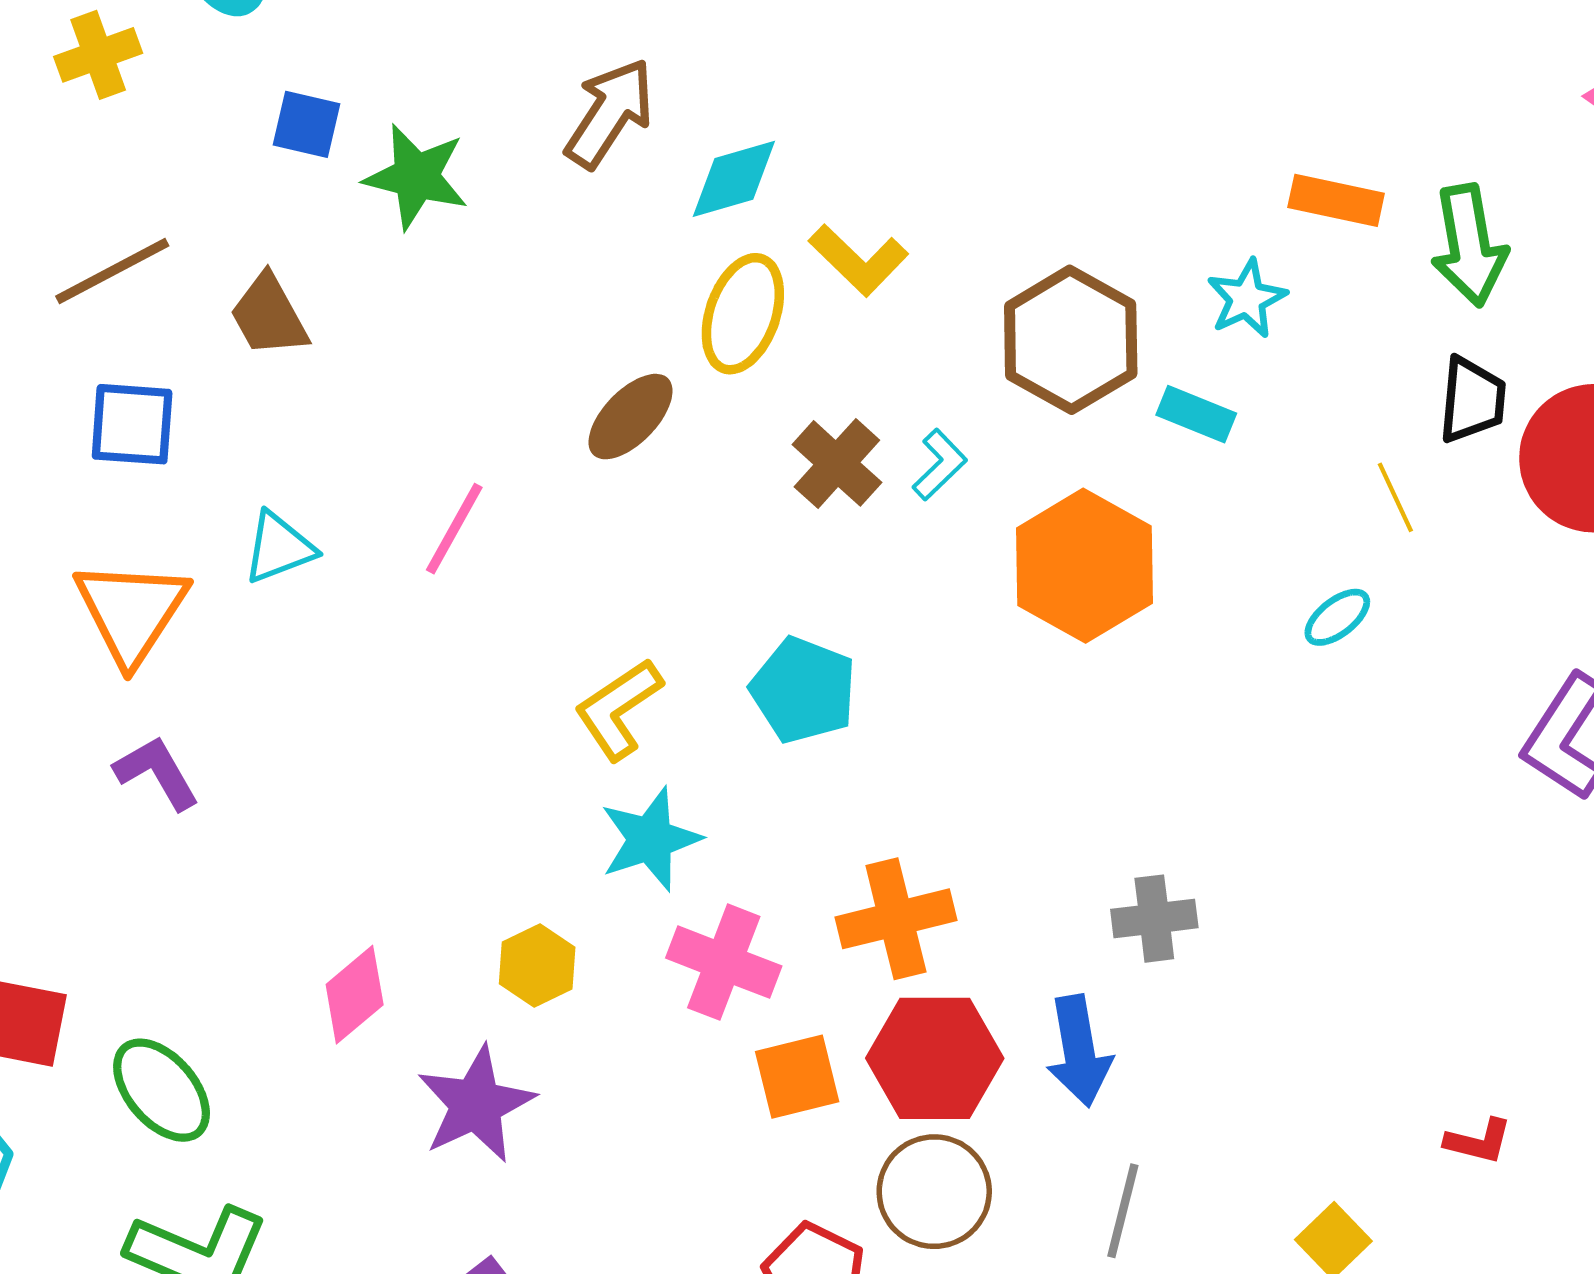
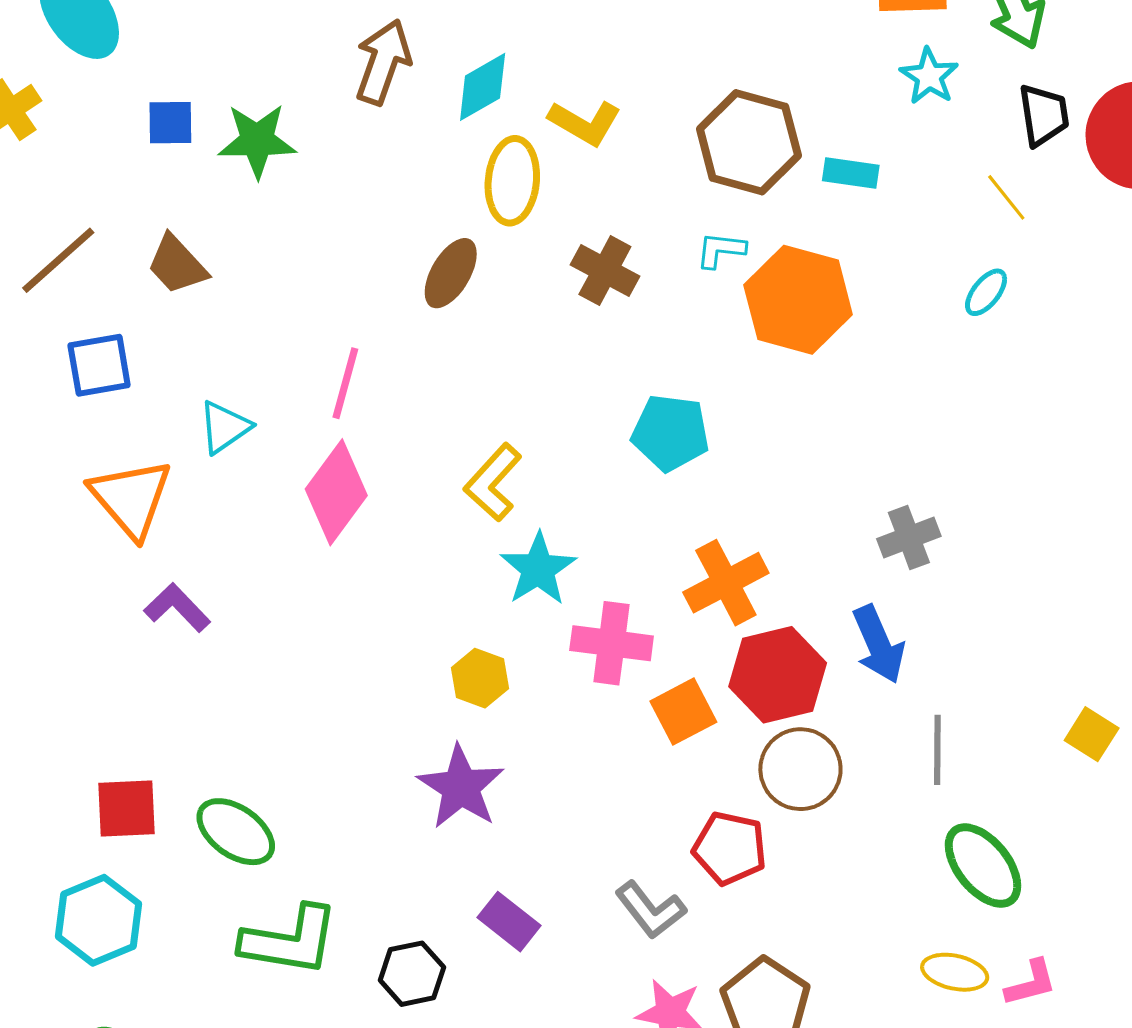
cyan star: (1247, 299) -> (929, 76), moved
cyan L-shape: (940, 465) -> (721, 250), moved, turned -116
cyan pentagon: (803, 690) -> (670, 433), moved
pink diamond: (355, 995) -> (336, 492), moved, size x1.4

